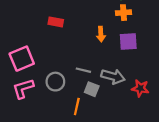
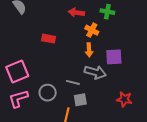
orange cross: (124, 13) -> (92, 30), moved, turned 32
gray arrow: (113, 76) -> (95, 72), moved
gray square: (92, 89) -> (80, 100), turned -32

